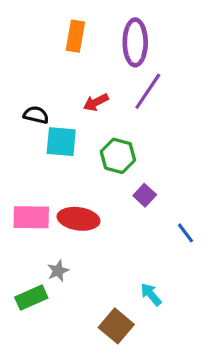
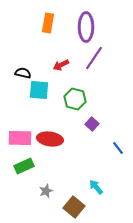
gray star: (58, 271) -> (46, 191), moved
green rectangle: (31, 298) -> (24, 166), moved

